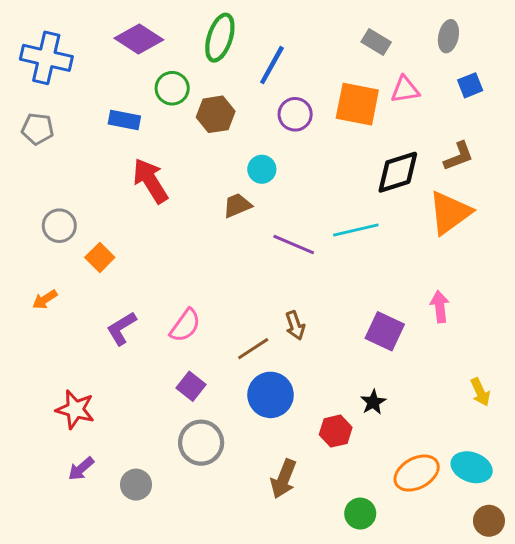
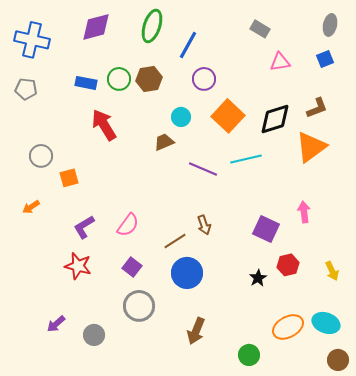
gray ellipse: (448, 36) -> (330, 25), moved
purple diamond: (139, 39) -> (96, 27), turned -48
green circle: (172, 88) -> (119, 79), moved
orange square: (357, 104) -> (228, 116), moved, turned 32
orange square: (100, 257) -> (69, 178), turned 30
red star: (75, 409) -> (78, 266), moved
red hexagon: (336, 431) -> (288, 265), moved

